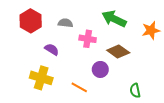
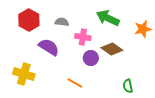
purple semicircle: (52, 49) -> (49, 47), size x1.5
purple circle: (100, 69) -> (91, 58), moved
yellow cross: (41, 78) -> (24, 74), moved

